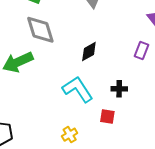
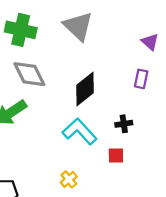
black diamond: (89, 51) -> (85, 89), size x1.5
yellow cross: (70, 135) -> (69, 179), moved

